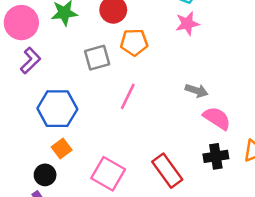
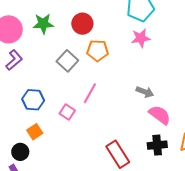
gray square: (97, 58) -> (67, 61), turned -35
blue hexagon: (57, 109) -> (33, 100), size x0.7
pink square: (108, 174) -> (67, 112), moved, size x0.6

